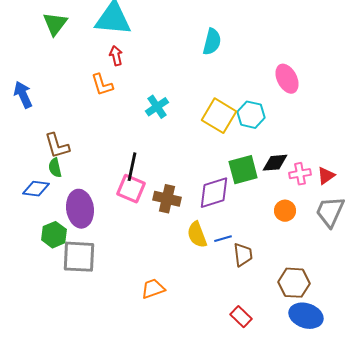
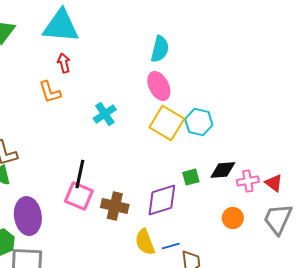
pink ellipse: (287, 79) -> (159, 86), moved
green square: (243, 170) -> (191, 177), size x0.6
red triangle: (326, 176) -> (274, 183), turned -48

